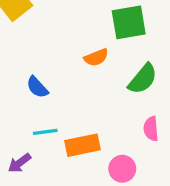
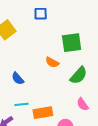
orange semicircle: (96, 57) -> (52, 62), turned 48
pink semicircle: (151, 129) -> (83, 104), turned -32

